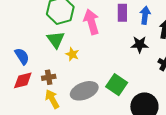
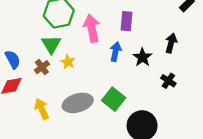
blue arrow: (145, 15) -> (116, 52), moved
black star: (140, 44) -> (142, 57), turned 30
brown cross: (49, 77) -> (42, 67), moved, turned -32

